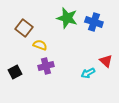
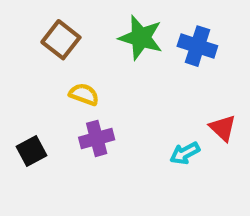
brown square: (24, 28) -> (61, 40), moved

